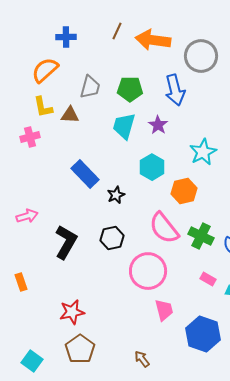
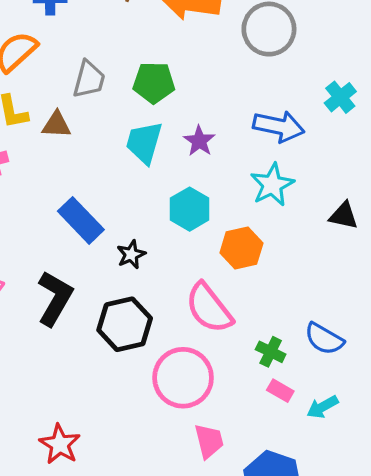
blue arrow: (175, 90) -> (279, 126), moved, turned -64
green cross: (201, 236) -> (271, 352), moved, size x0.7
black hexagon: (112, 238) -> (125, 324), size x1.4
black L-shape: (66, 242) -> (55, 298), moved
red star: (72, 312) -> (60, 444), turned -30

